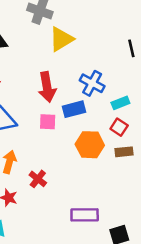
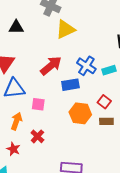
red arrow: (47, 87) -> (51, 66), turned -125
cyan rectangle: (120, 103) -> (109, 70), moved
pink square: (48, 122) -> (38, 104), moved

